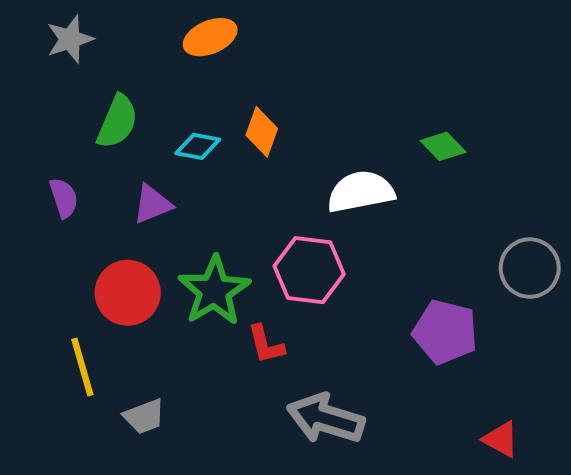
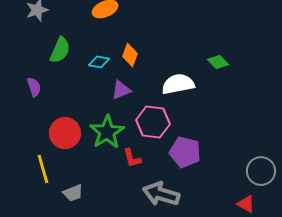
purple triangle: (152, 204) -> (121, 90), moved
gray circle: (530, 268) -> (261, 171), moved
purple pentagon: (445, 332) -> (185, 152), moved

